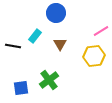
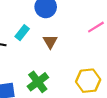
yellow hexagon: (94, 56) -> (88, 81), moved

